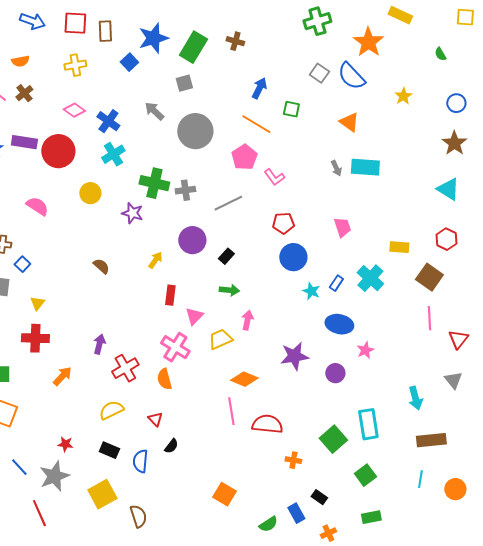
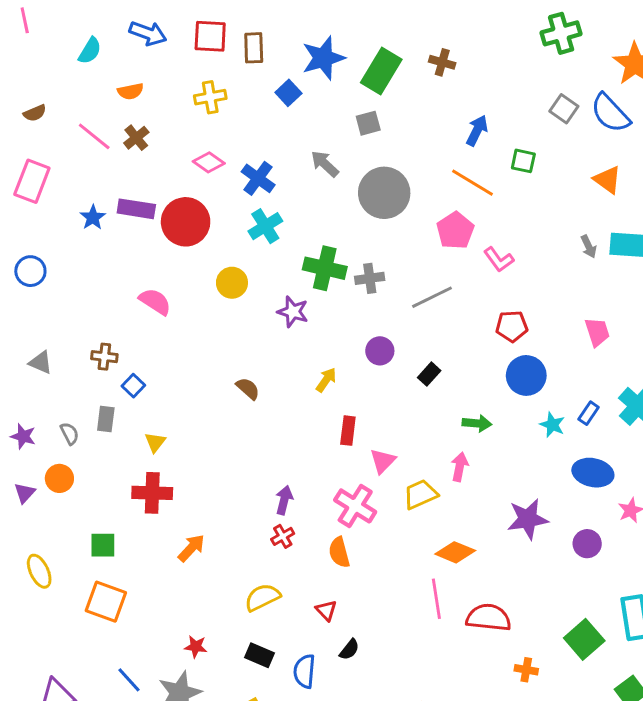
purple circle: (192, 240) -> (380, 351), size x0.7
green arrow: (229, 290) -> (477, 423), moved
purple arrow: (99, 344) -> (284, 500), moved
red cross: (125, 368) -> (283, 536), size x0.6

